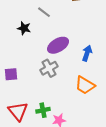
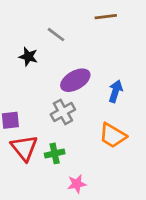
green cross: (43, 110) -> (55, 153), moved
red triangle: (18, 111) -> (24, 148), moved

